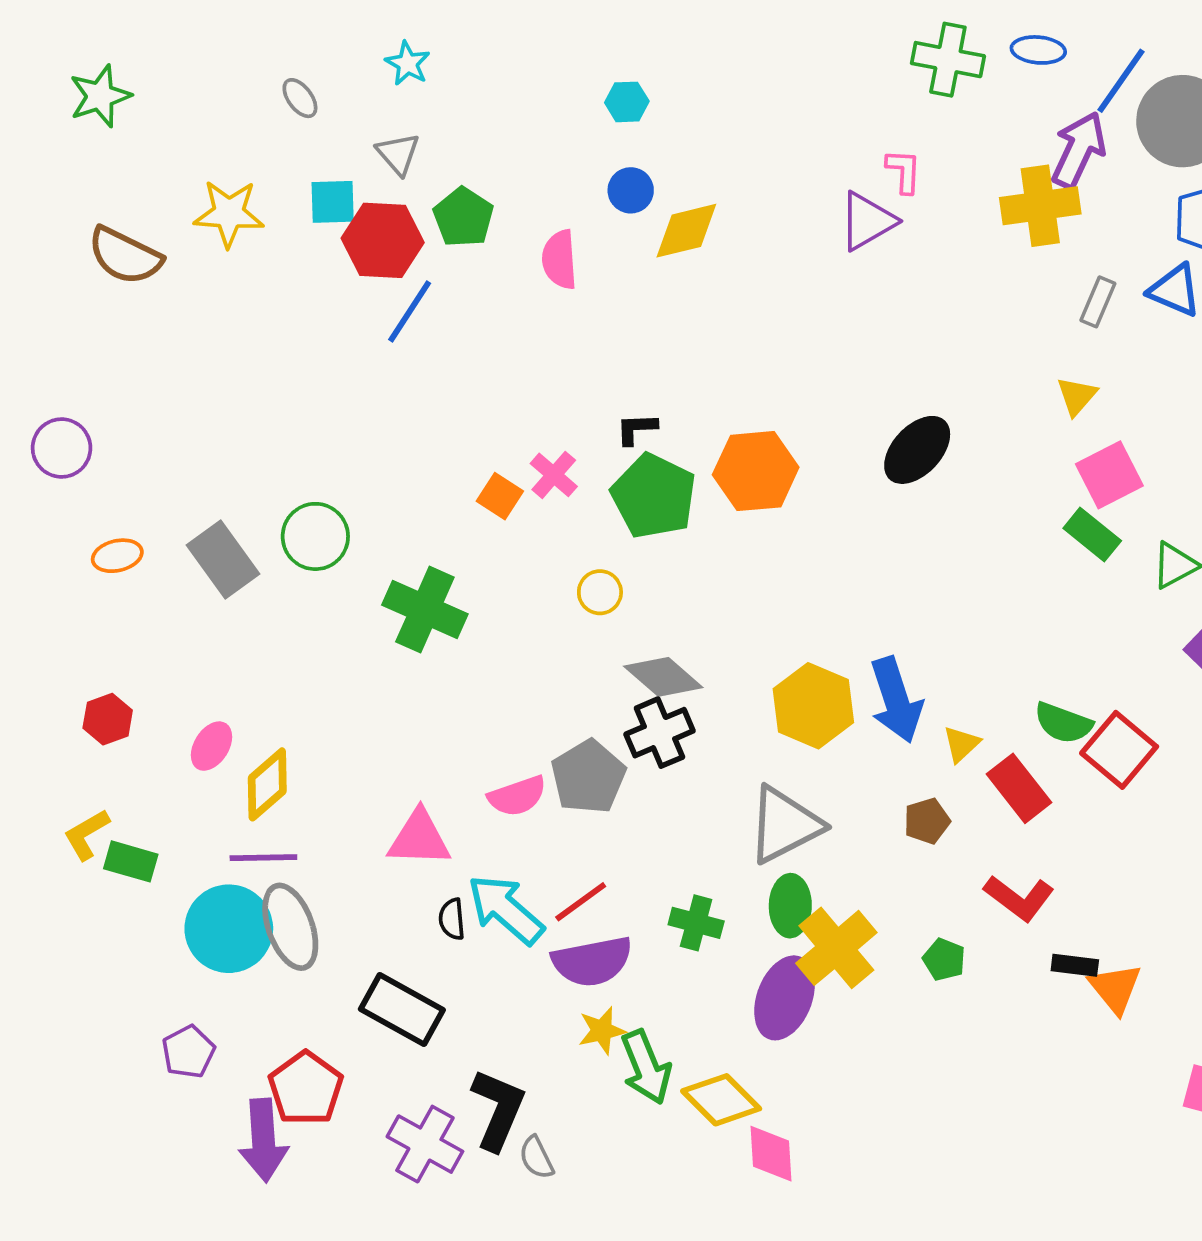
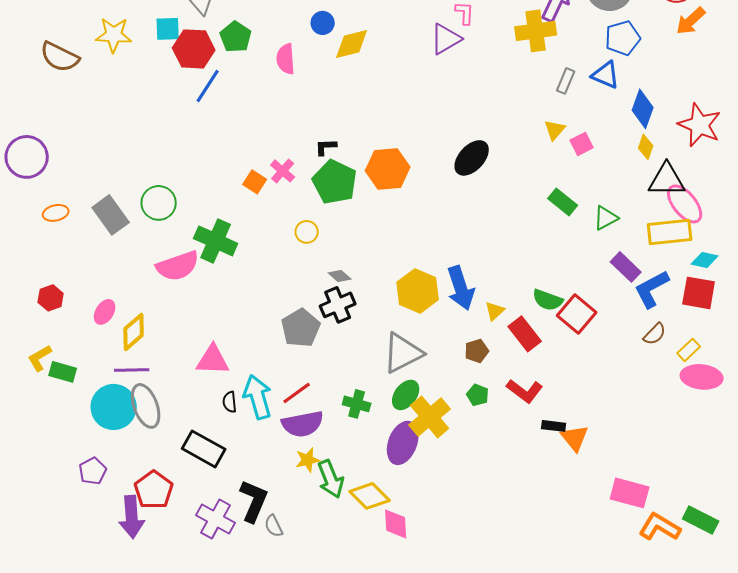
purple circle: (62, 448) -> (27, 157), size x1.4
pink square: (1109, 475) -> (582, 144), moved, size x0.7
gray diamond: (663, 677) -> (340, 276), size x0.6
pink semicircle: (517, 796) -> (178, 266), moved, size x1.4
green ellipse: (790, 906) -> (406, 395), turned 36
cyan arrow: (506, 909) -> (258, 397), turned 33
green pentagon: (944, 959) -> (478, 395), moved

